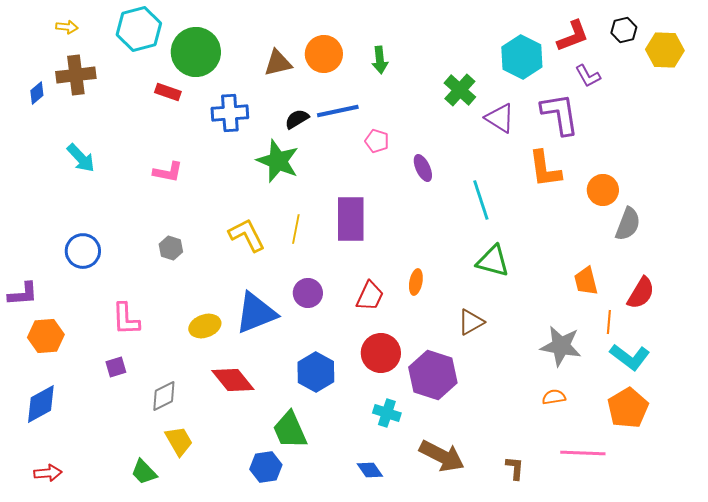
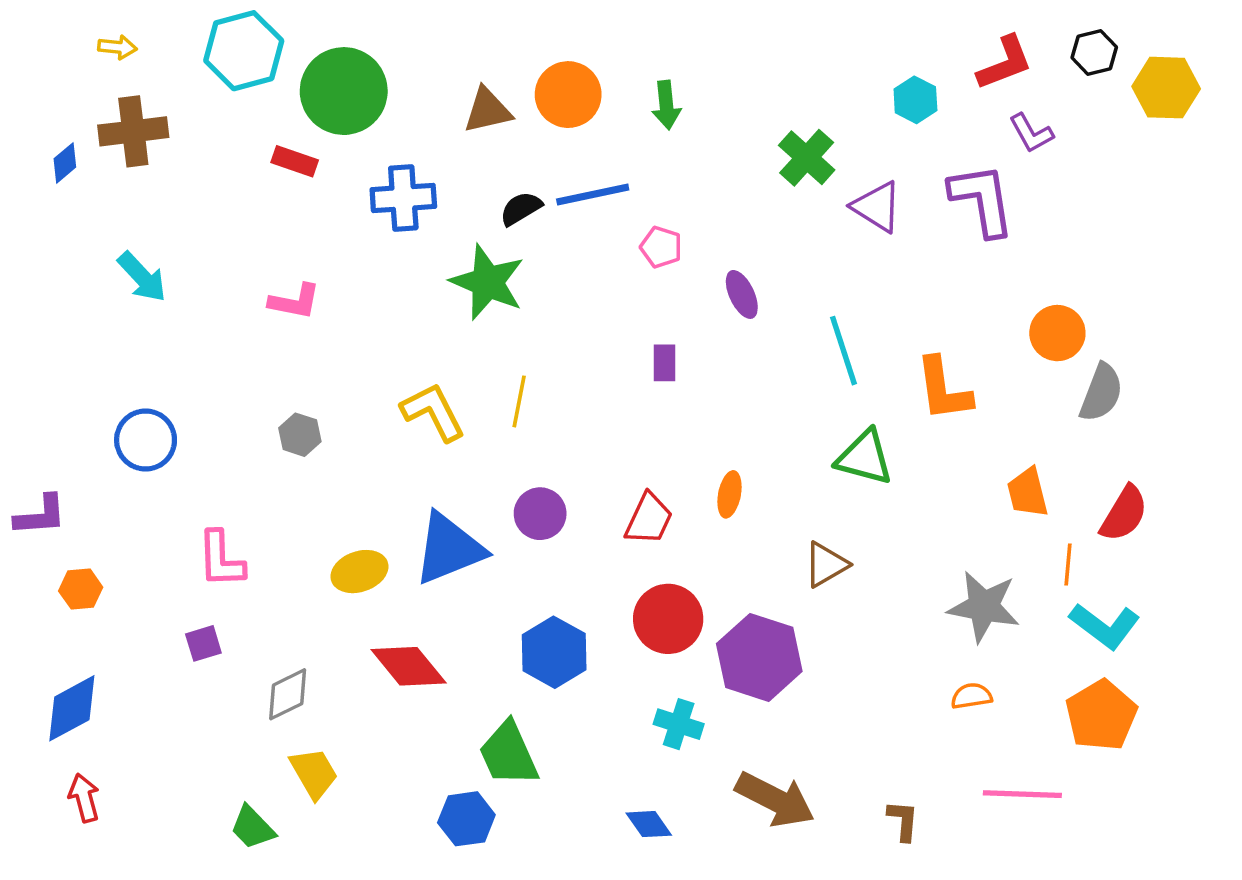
cyan hexagon: (522, 57) -> (915, 100), size x0.6
orange L-shape: (545, 169) -> (943, 389), moved
purple rectangle: (351, 219) -> (665, 363), moved, size x0.5
orange hexagon: (46, 336) -> (81, 589), size x0.7
red arrow: (48, 473) -> (84, 798), moved, turned -100

